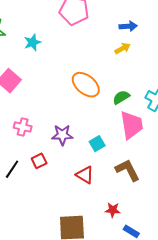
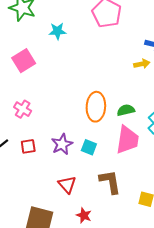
orange ellipse: (86, 85) -> (96, 107), moved, turned 36
purple star: (62, 135) -> (62, 144), moved, turned 30
cyan square: (97, 144) -> (89, 147), turned 35
red triangle: (85, 175) -> (67, 185), moved

